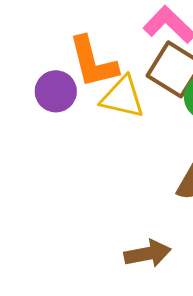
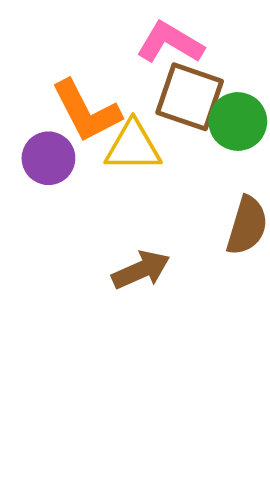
brown arrow: (148, 254) -> (141, 270), moved

